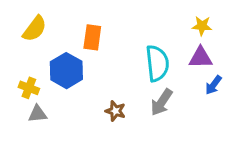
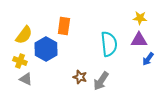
yellow semicircle: (35, 29) -> (24, 35), moved
gray arrow: (162, 102) -> (101, 81), moved
gray triangle: (38, 114) -> (26, 79), turned 32

